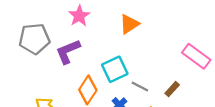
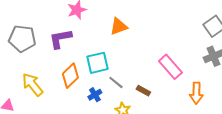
gray pentagon: (34, 39) -> (22, 39), moved
brown rectangle: (172, 89) -> (143, 91), turned 64

